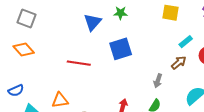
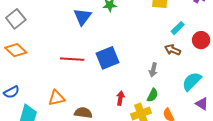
gray square: (27, 18) -> (16, 19), turned 36
blue square: (121, 49) -> (108, 58), moved
brown arrow: (179, 63) -> (173, 50), turned -112

